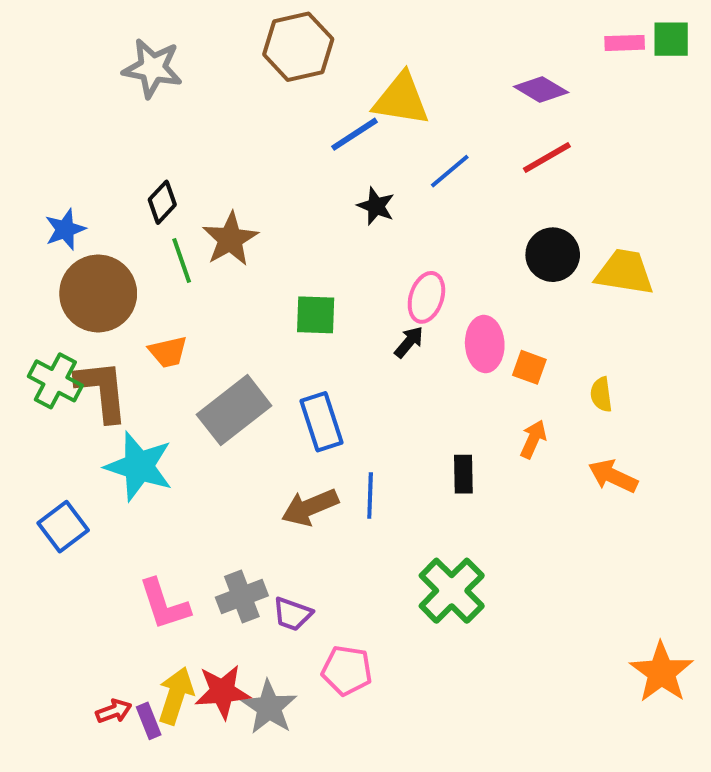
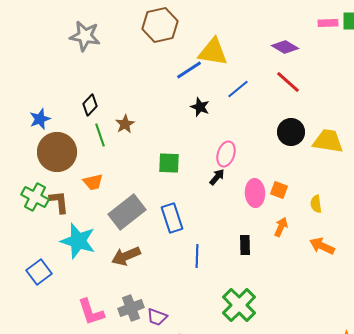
red line: (547, 158) -> (288, 82), turned 72
brown star: (230, 239) -> (125, 124), size x0.7
pink ellipse: (485, 344) -> (255, 193), moved
brown L-shape: (102, 391) -> (59, 202), size x0.7
brown arrow: (310, 507) -> (126, 256), moved

